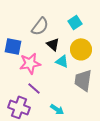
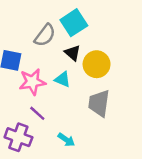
cyan square: (75, 22) -> (74, 23), moved, size x1.5
black triangle: (53, 44) -> (73, 53), moved
cyan triangle: (62, 61) -> (63, 79), moved

